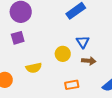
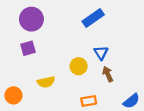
brown arrow: (89, 61) -> (108, 74), turned -120

